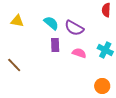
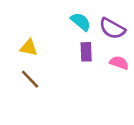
yellow triangle: (17, 21) -> (29, 48), moved

